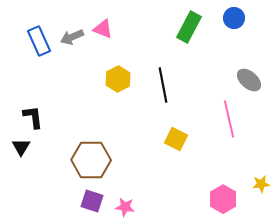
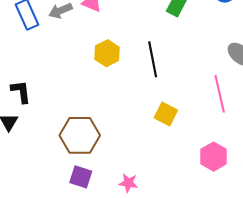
pink hexagon: (223, 199) -> (214, 157), moved
pink star: (125, 207) -> (128, 183), moved

